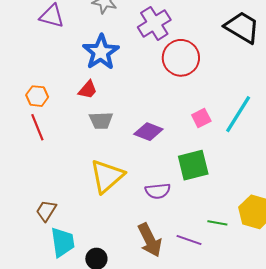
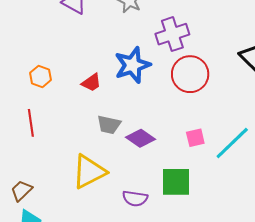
blue star: (101, 52) -> (132, 65), moved
gray trapezoid: (101, 121) -> (109, 125), moved
red line: (37, 127) -> (31, 123), moved

